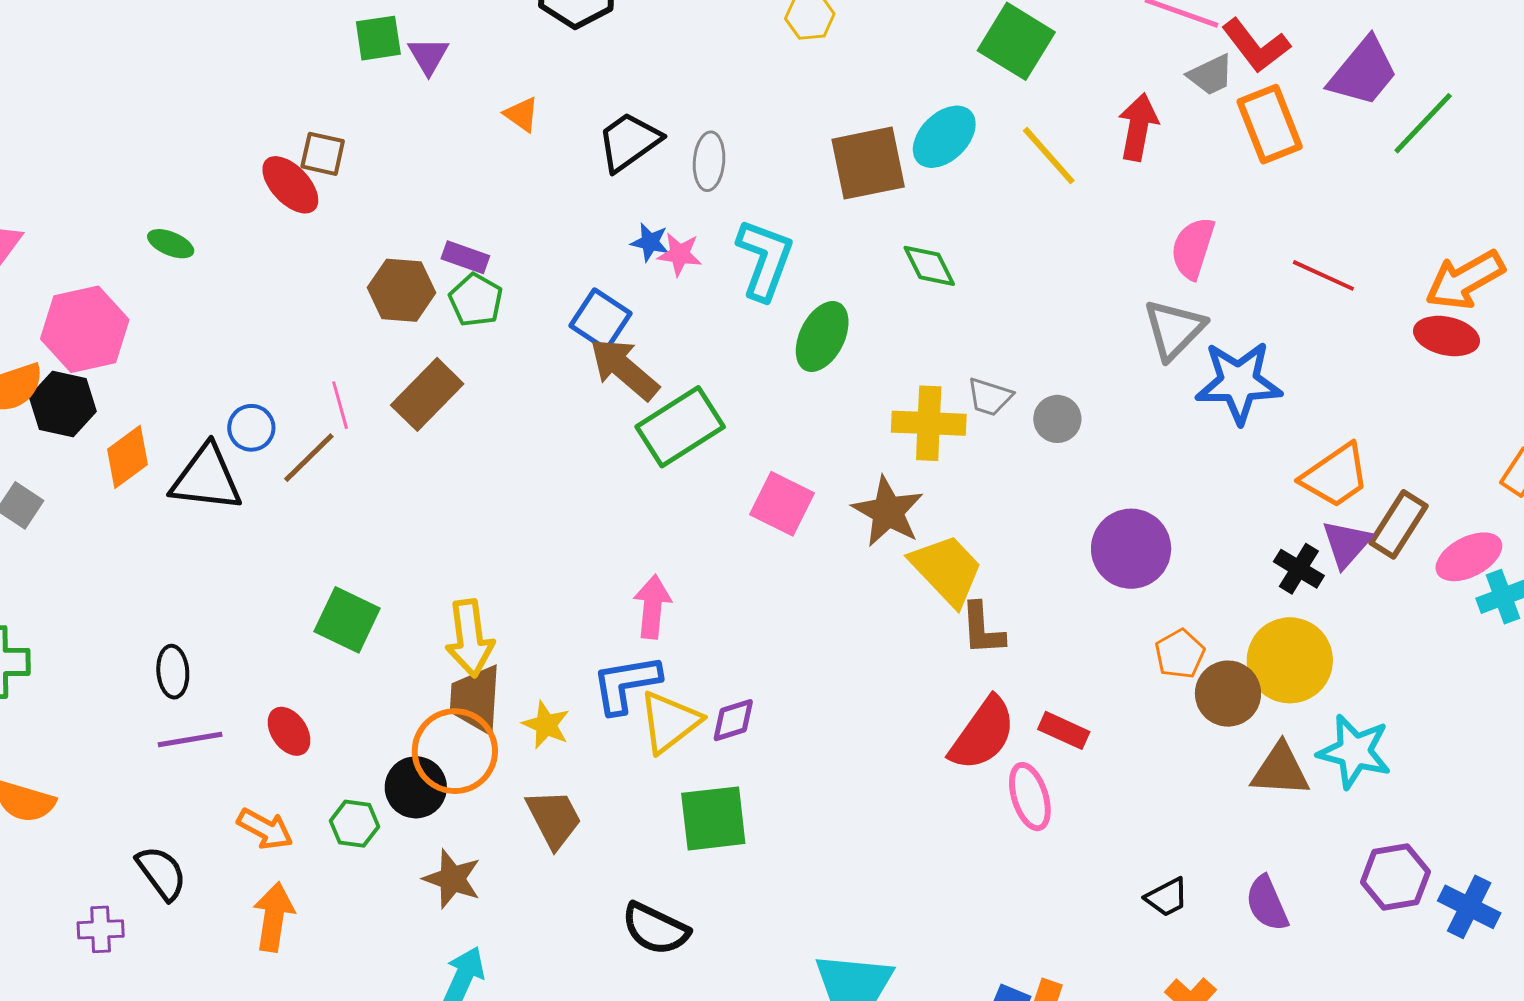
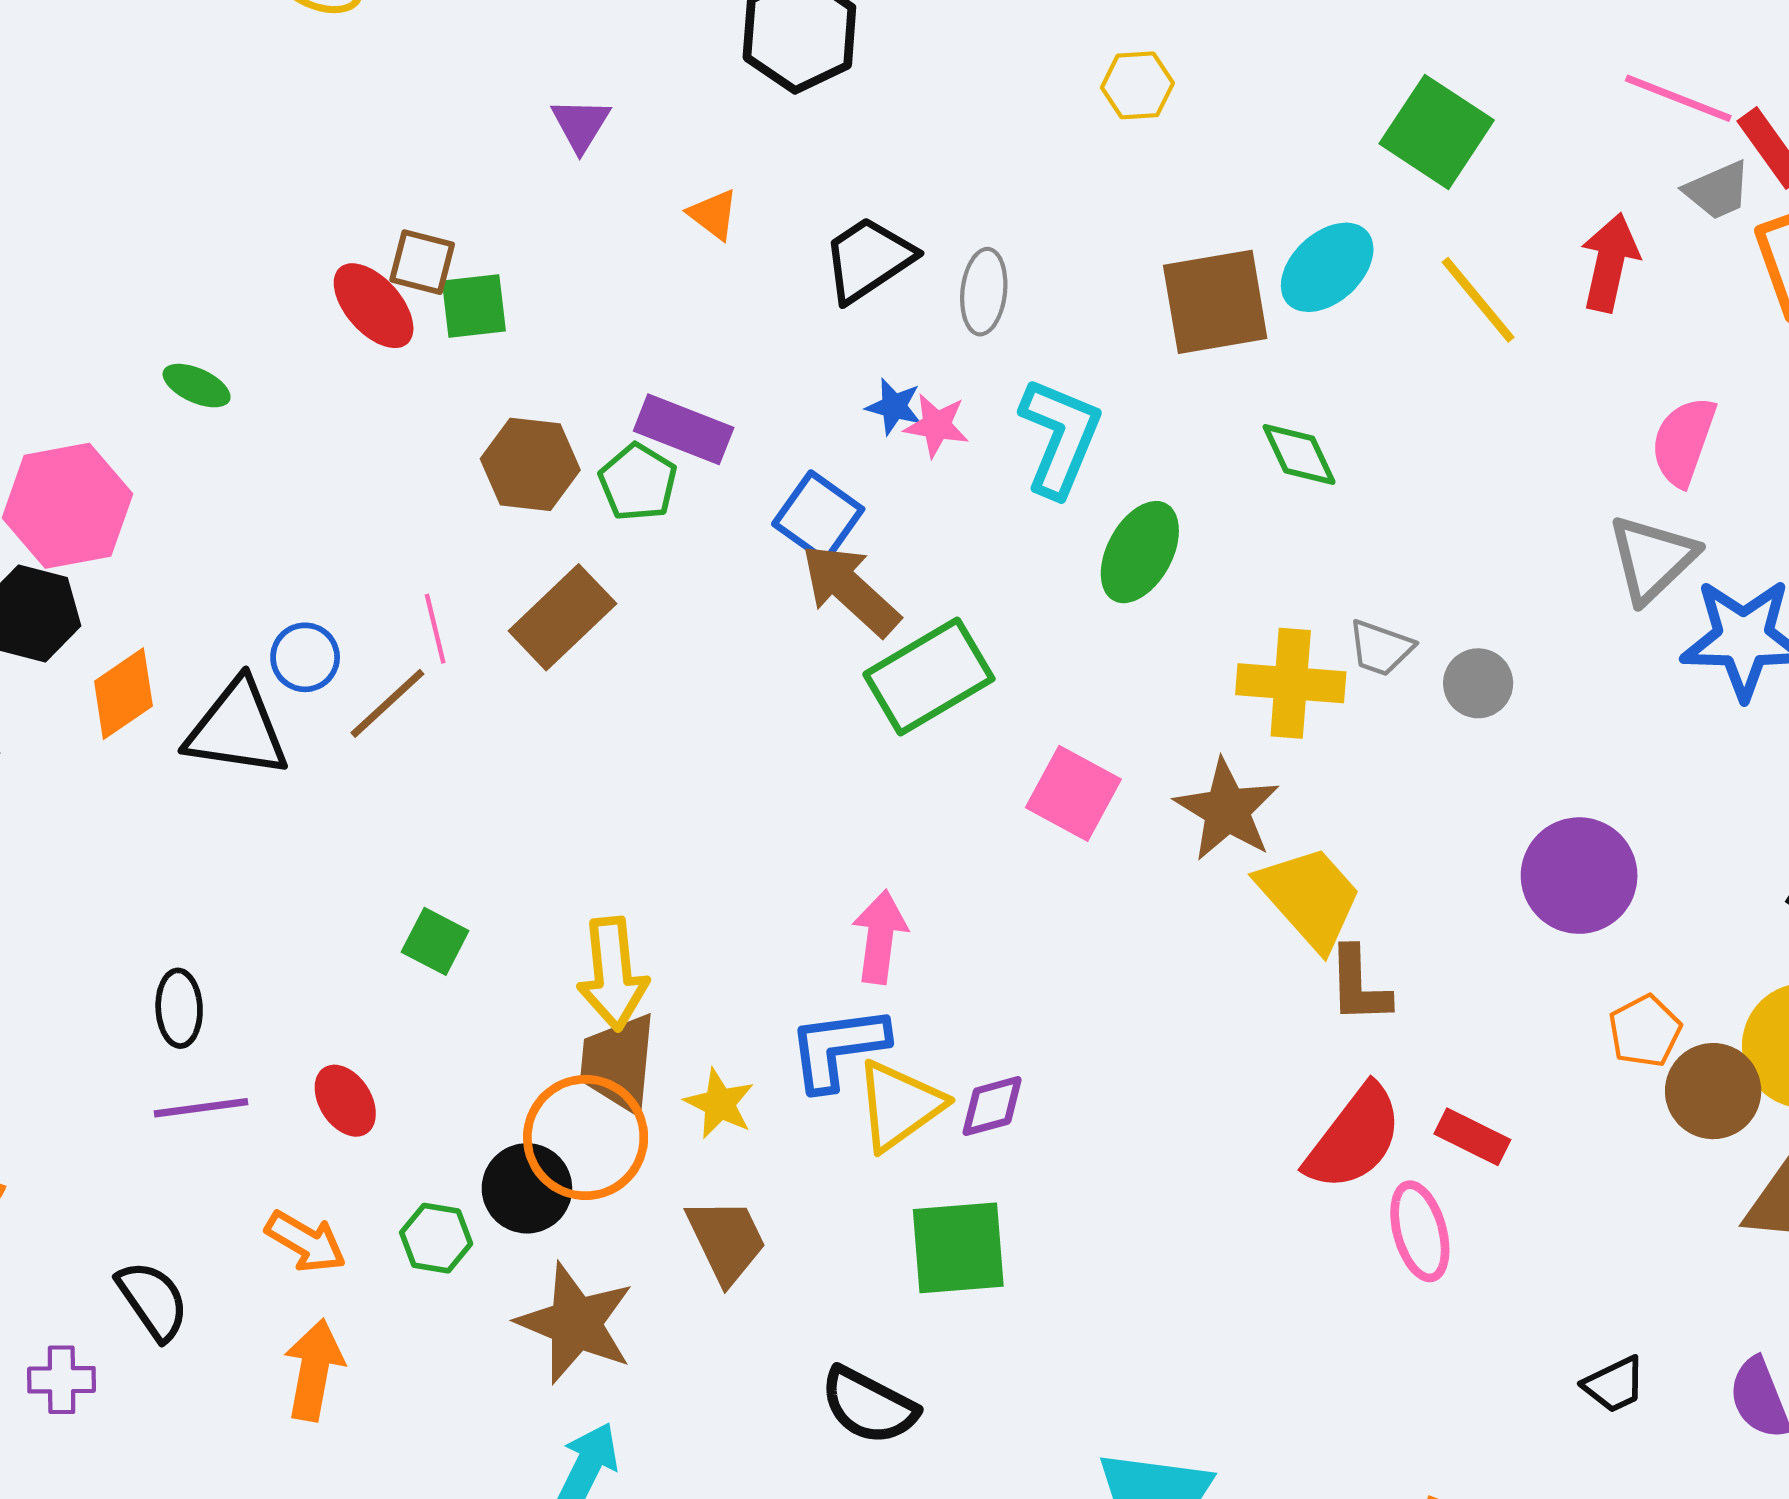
green square: (378, 38) -> (474, 306), moved
purple rectangle: (465, 257) -> (684, 429), moved, size x1.4
green square: (347, 620) -> (435, 941), size x0.7
brown star: (452, 879) -> (575, 1323), size x1.4

